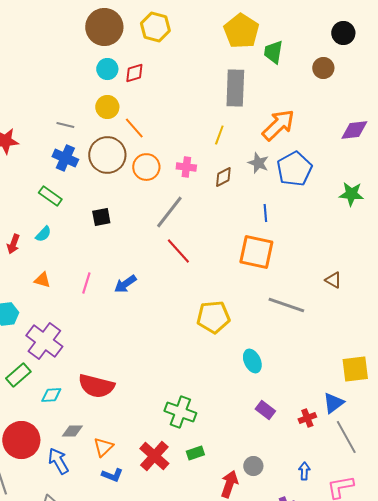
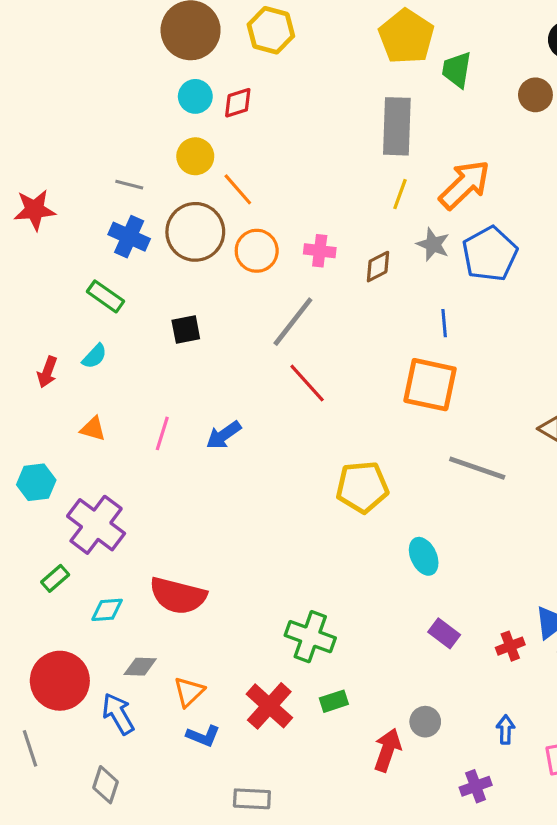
yellow line: (219, 135) -> (400, 194), moved
green rectangle: (18, 375) -> (55, 578), size x0.7

